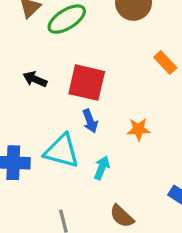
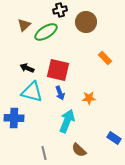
cyan triangle: (62, 151) -> (32, 92), moved
cyan arrow: (102, 168) -> (67, 121), size x1.6

